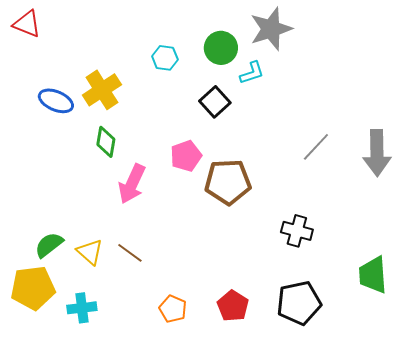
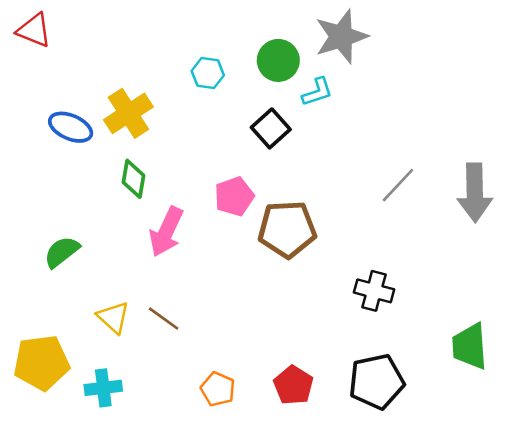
green semicircle: (49, 245) -> (62, 252), moved

